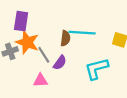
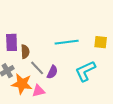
brown semicircle: (65, 38) -> (25, 52), moved
orange star: (27, 42) -> (22, 84), moved

